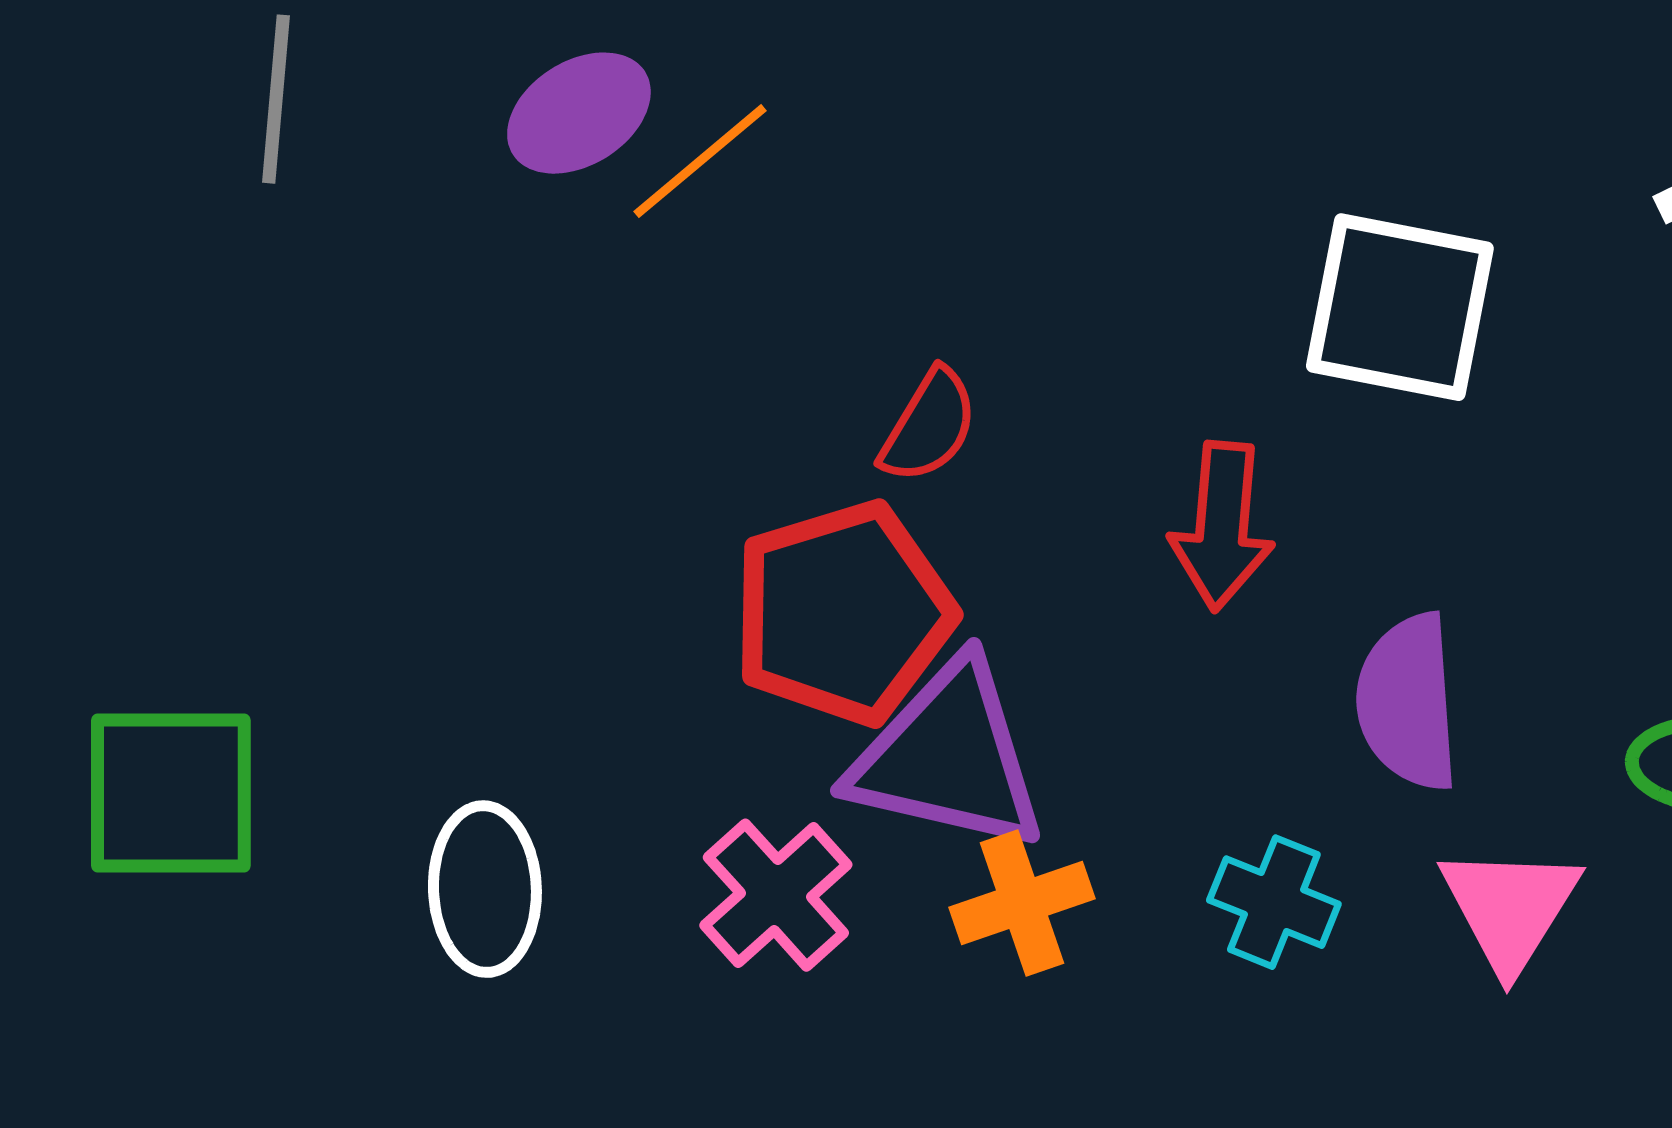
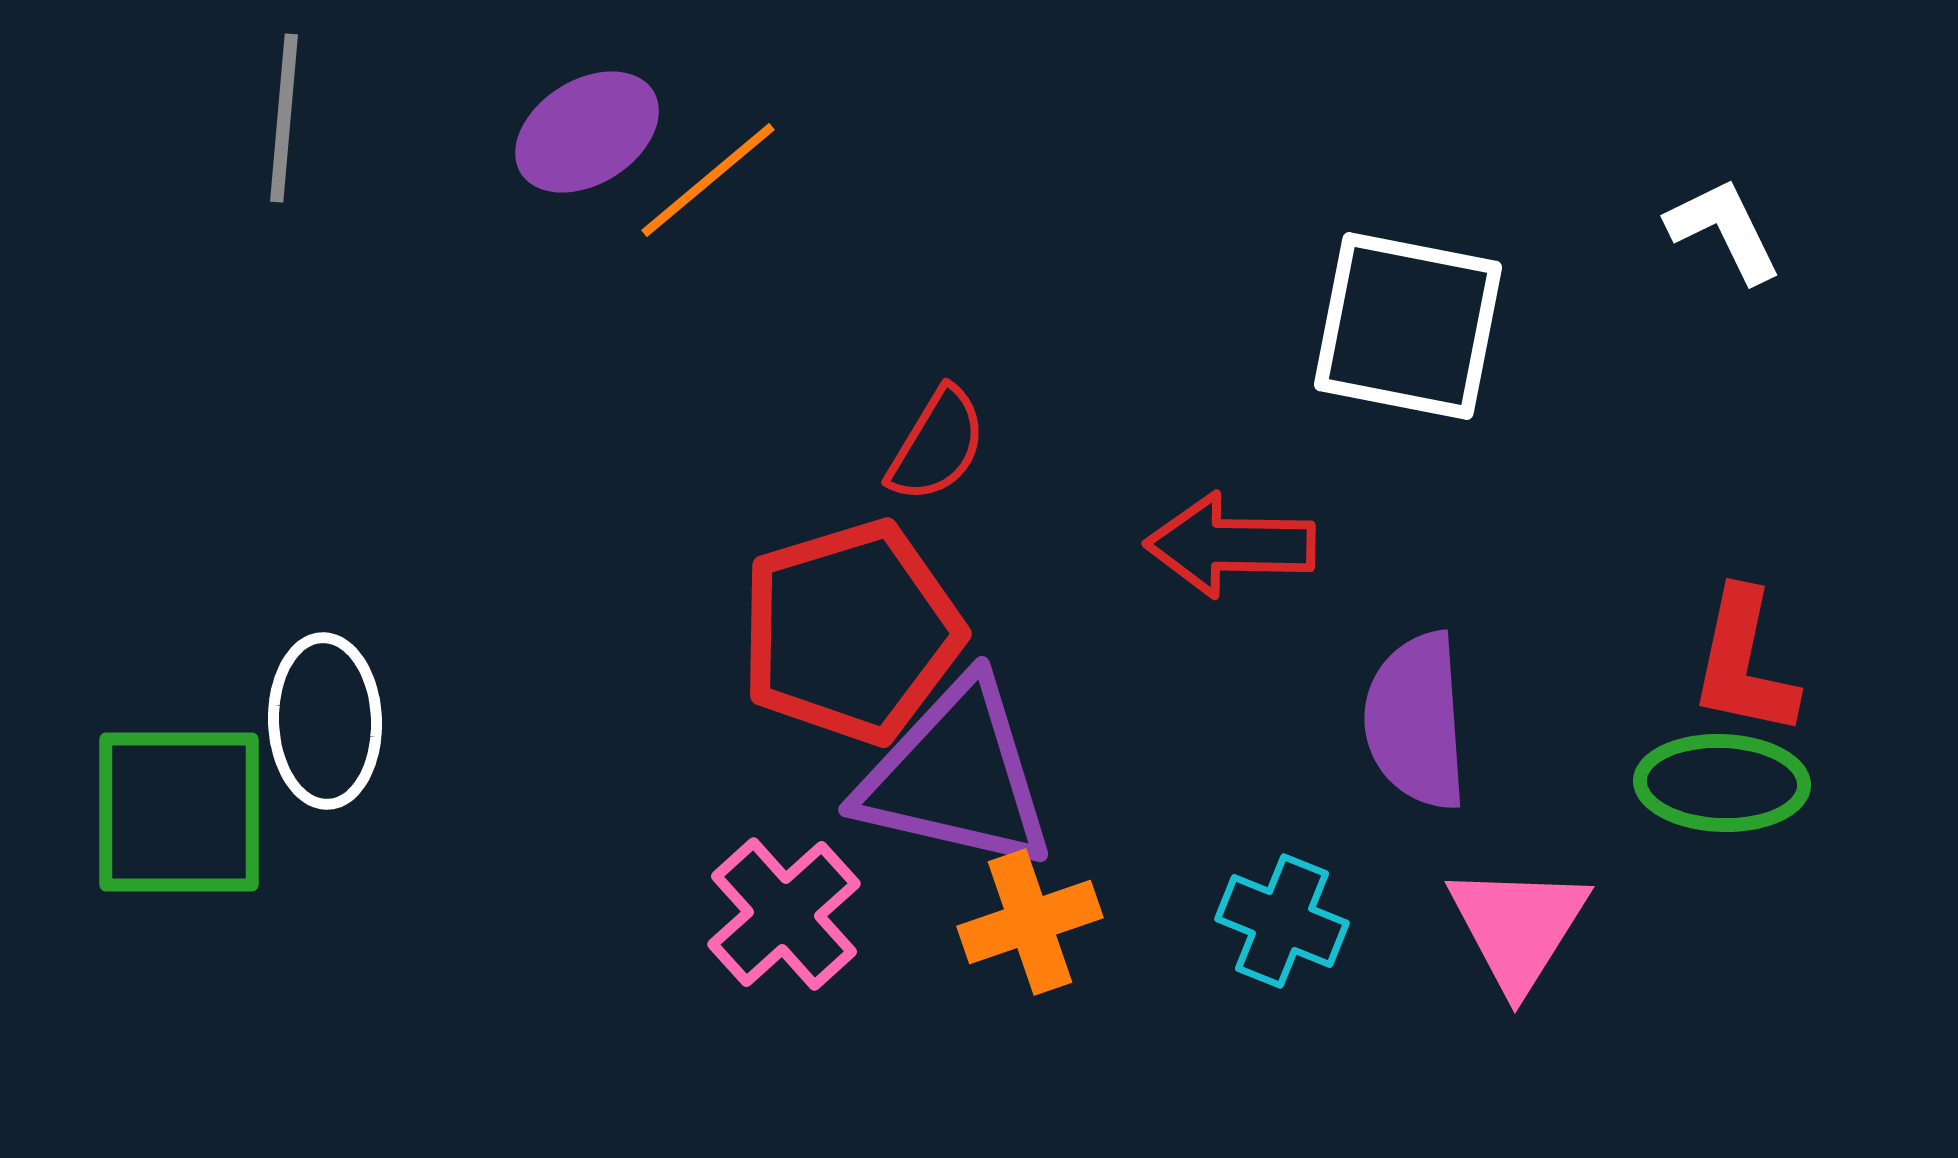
red arrow: (1222, 526) -> (1230, 545), turned 86
white ellipse: (485, 889) -> (325, 721), moved

